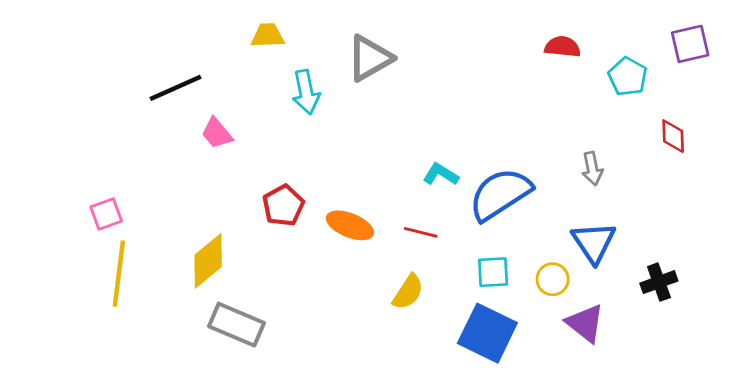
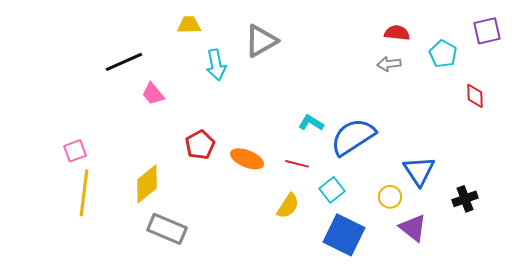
gray arrow: (592, 169) -> (389, 64), moved, turned 95
cyan square: (493, 272) -> (332, 190), moved, turned -35

